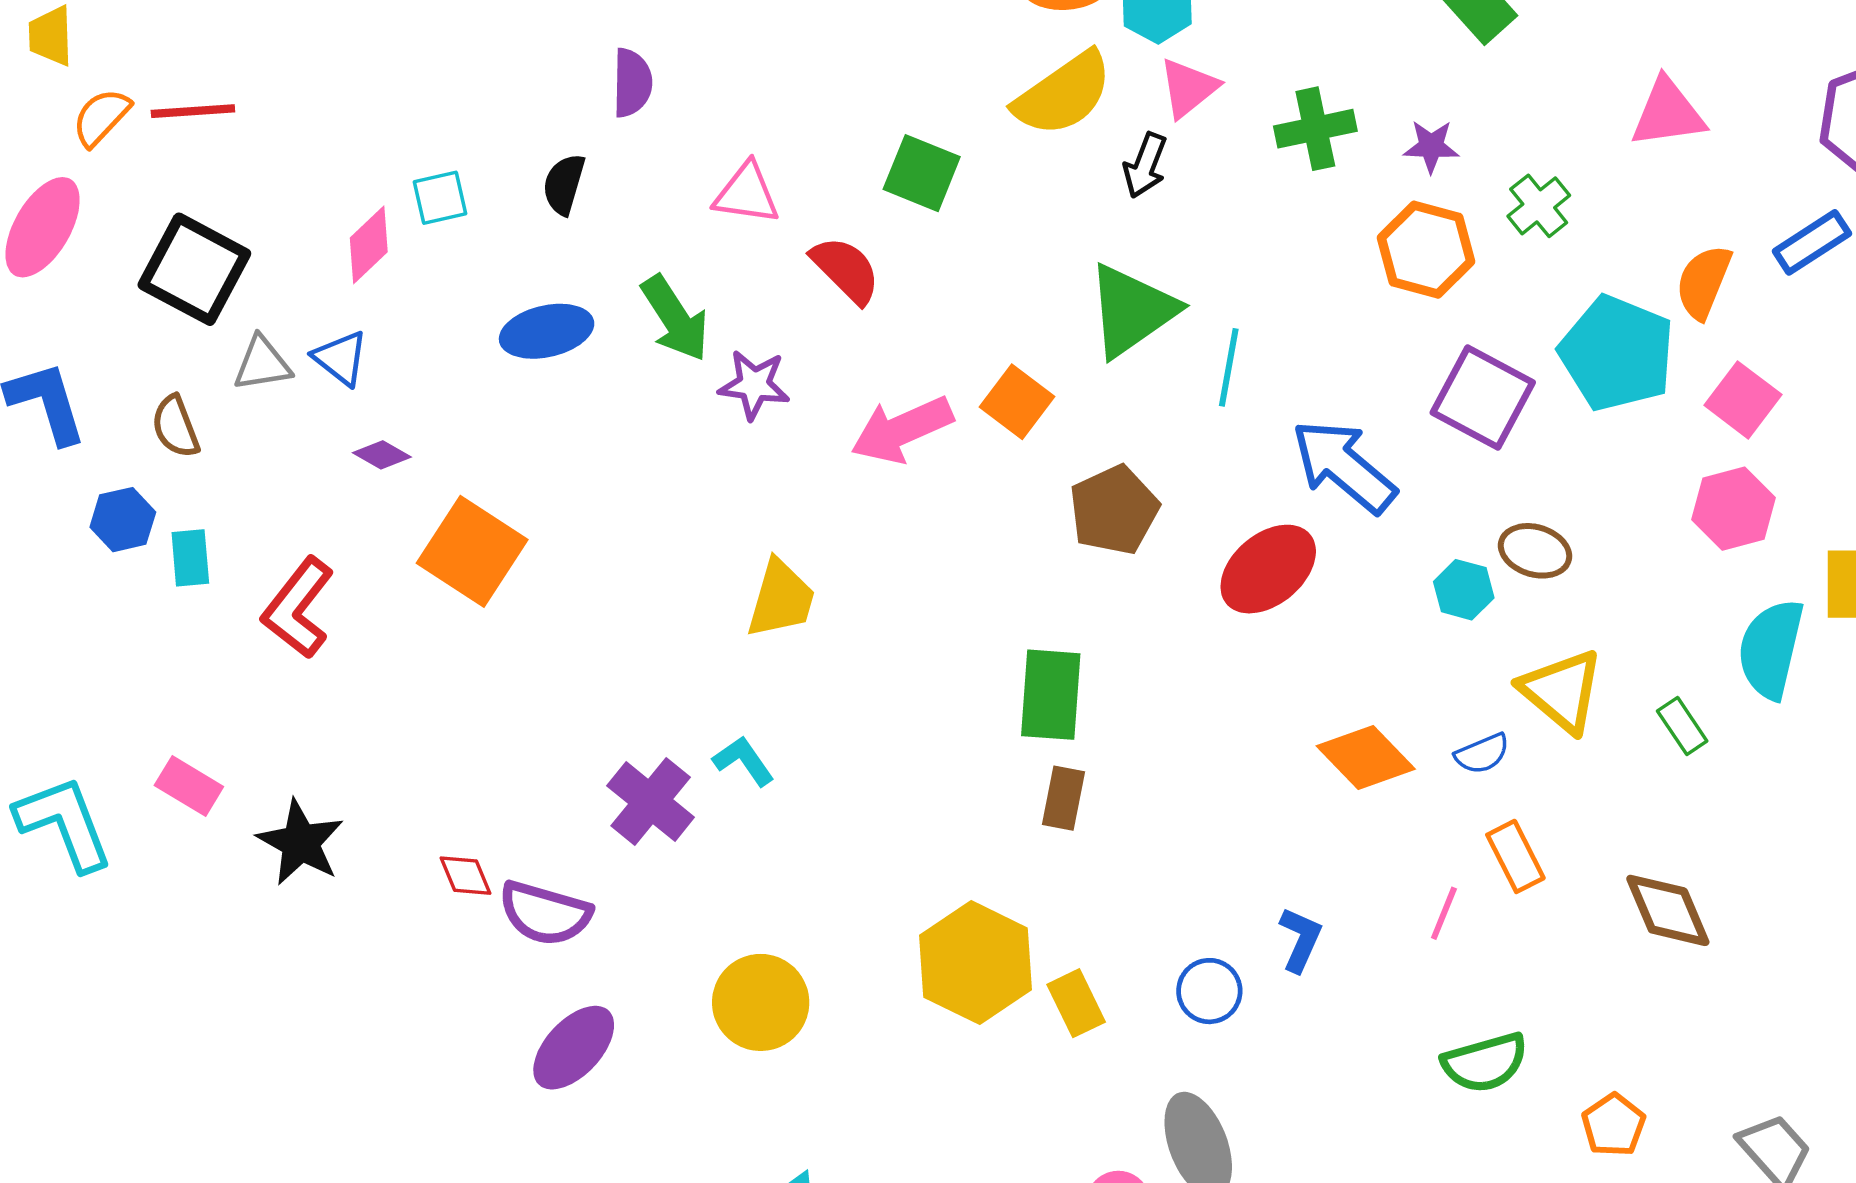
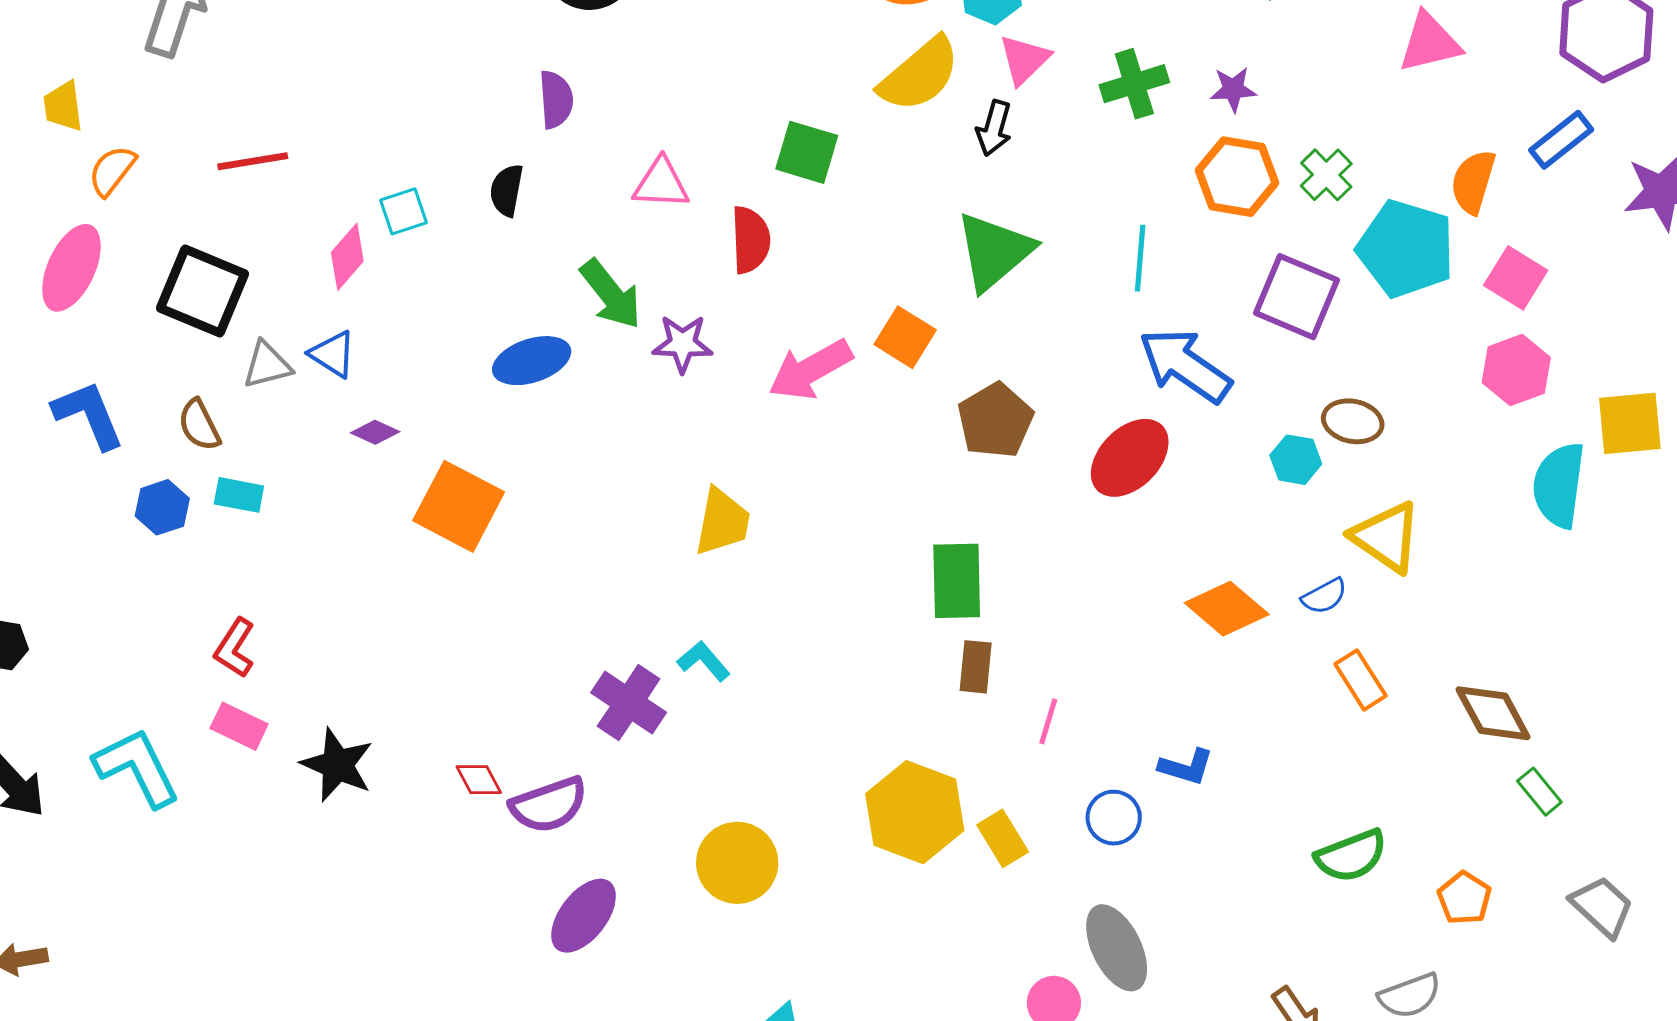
red line: (193, 111) -> (253, 161), moved
green cross: (1539, 206) -> (1326, 175), moved
red semicircle: (846, 270) -> (751, 240), turned 48
blue ellipse: (547, 331) -> (532, 361), moved
cyan line: (1229, 367) -> (1140, 258), moved
cyan rectangle: (190, 558) -> (239, 495), moved, turned -69
red L-shape: (298, 608) -> (235, 648), moved, size x0.7
green rectangle: (1682, 726) -> (1539, 792), moved
purple semicircle: (545, 913) -> (549, 805), turned -30
pink line: (1444, 913) -> (1048, 721), moved
blue L-shape: (1300, 939) -> (1186, 767), turned 88

